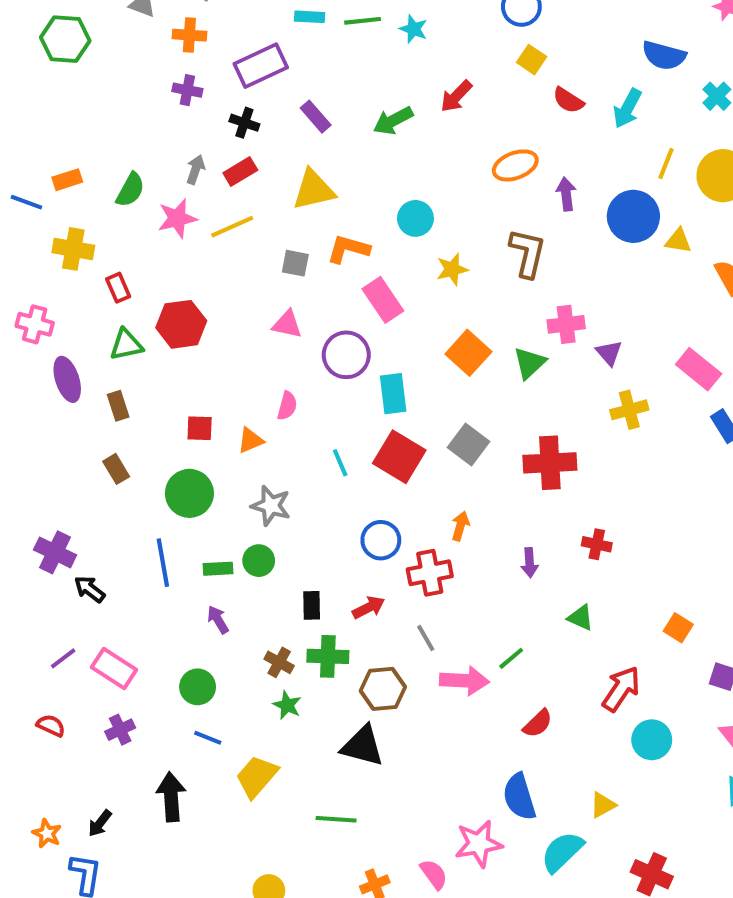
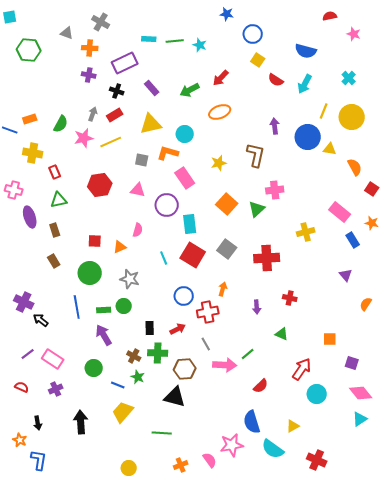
blue semicircle: (664, 55) -> (306, 51), moved
orange ellipse: (515, 165) -> (220, 112), moved
cyan circle: (415, 218) -> (185, 134), moved
red hexagon: (181, 324) -> (100, 185), moved
purple triangle: (609, 353) -> (346, 275), moved
purple arrow: (218, 620) -> (104, 335), size x1.5
orange square: (678, 628) -> (330, 339), turned -32
blue line: (208, 738) -> (118, 385), moved
black arrow: (100, 823) -> (38, 423), moved, turned -48
cyan semicircle: (562, 852) -> (273, 449), turned -100

